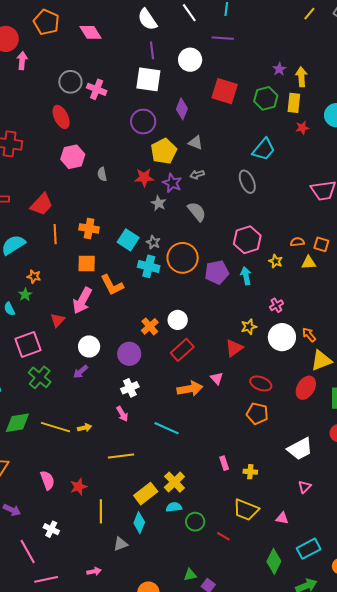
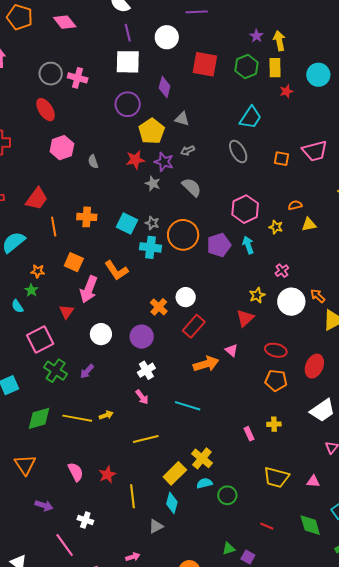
orange square: (321, 244) -> (282, 159), moved
orange square: (87, 264) -> (74, 262), moved, turned 30
purple arrow: (81, 372) -> (87, 371), moved
red ellipse: (306, 388) -> (314, 366), moved
yellow cross: (250, 472) -> (274, 424), moved
red line: (223, 536) -> (267, 526), moved
green diamond: (274, 561) -> (310, 525), turned -35

